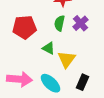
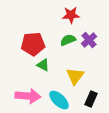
green semicircle: (60, 23) -> (68, 40), turned 56
green triangle: (48, 48) -> (43, 65), moved

